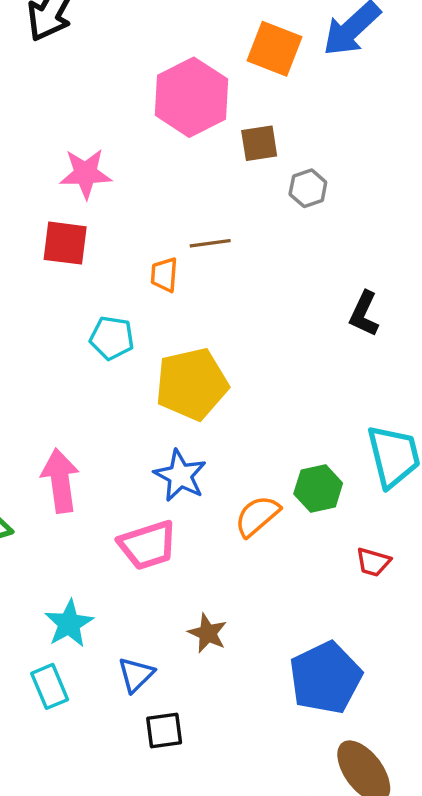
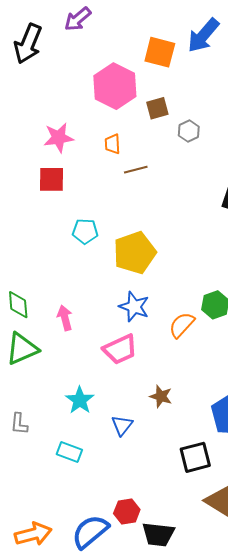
orange trapezoid: (164, 275) -> (112, 144), moved
pink arrow: (60, 481) -> (65, 318), size x0.7
cyan rectangle: (50, 686) -> (69, 452), moved, turned -40
black square: (164, 731) -> (195, 457), moved, size x1.4

